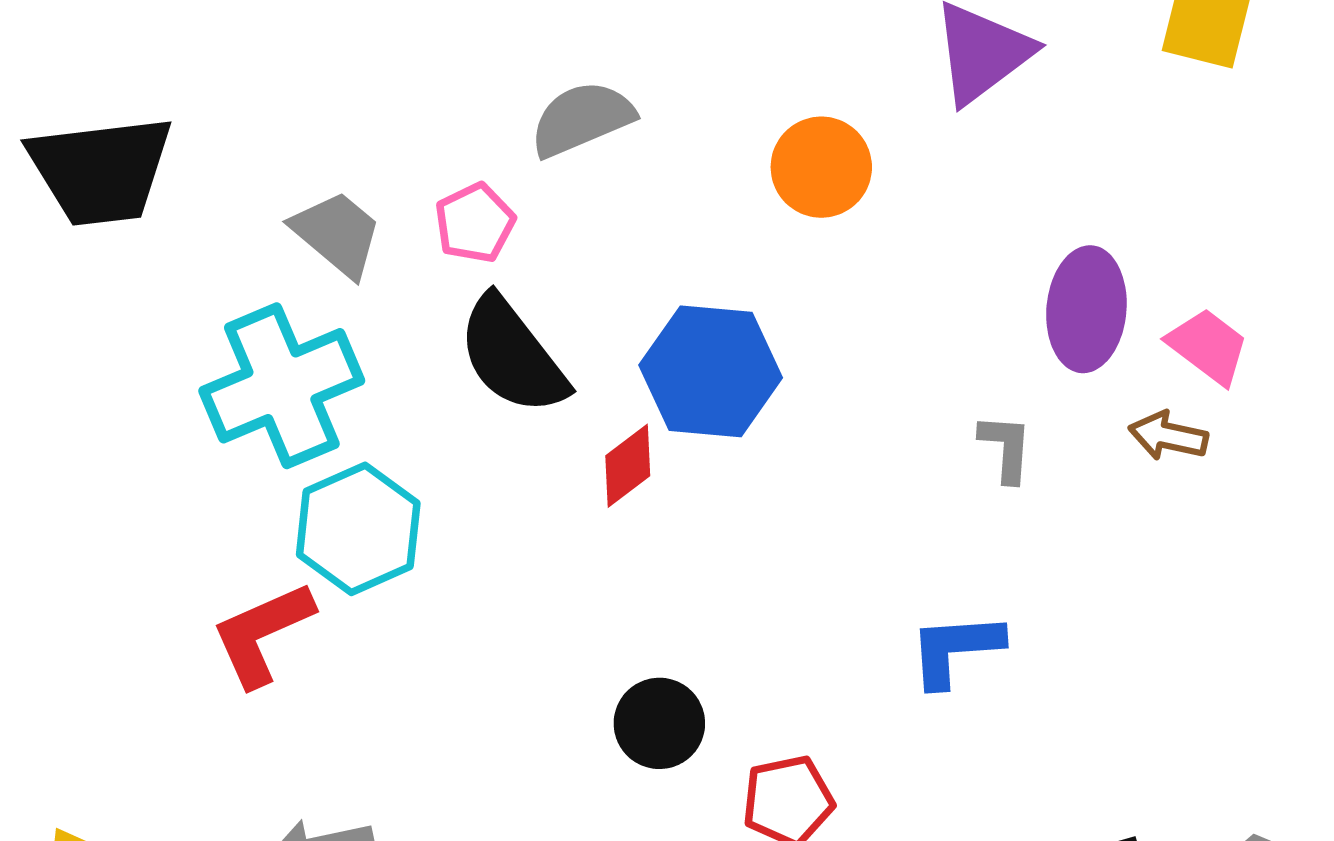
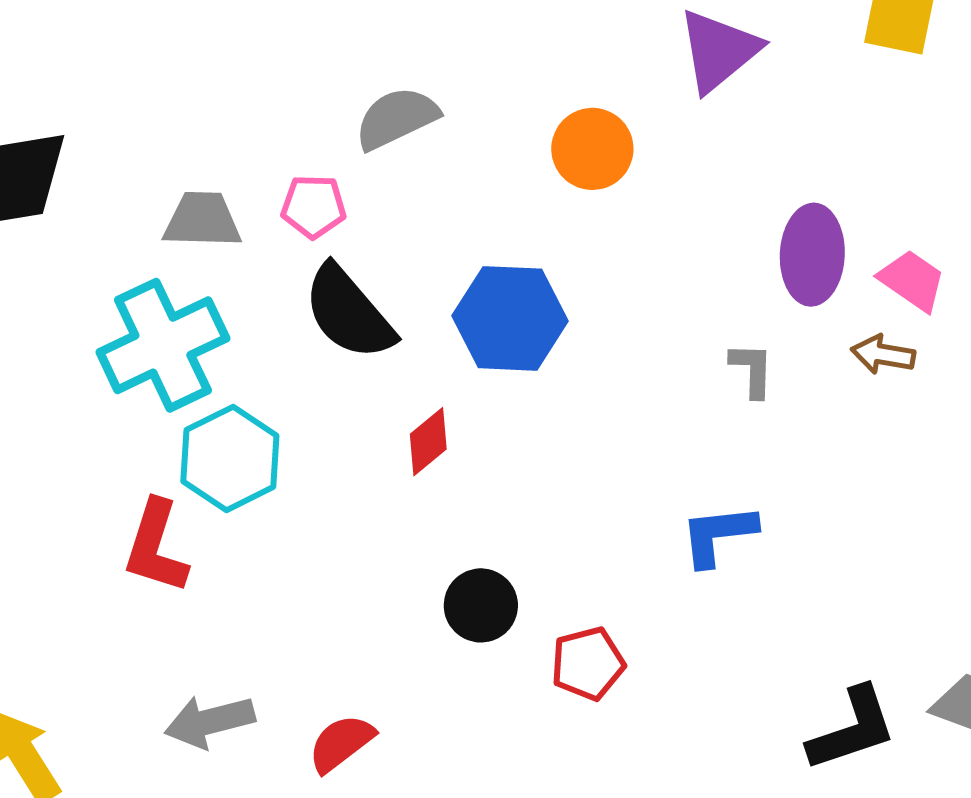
pink pentagon: (475, 223) -> (314, 206), turned 30
gray trapezoid: (337, 234) -> (202, 220), turned -36
red diamond: (628, 466) -> (428, 442), moved
red L-shape: (262, 634) -> (156, 547), turned -46

